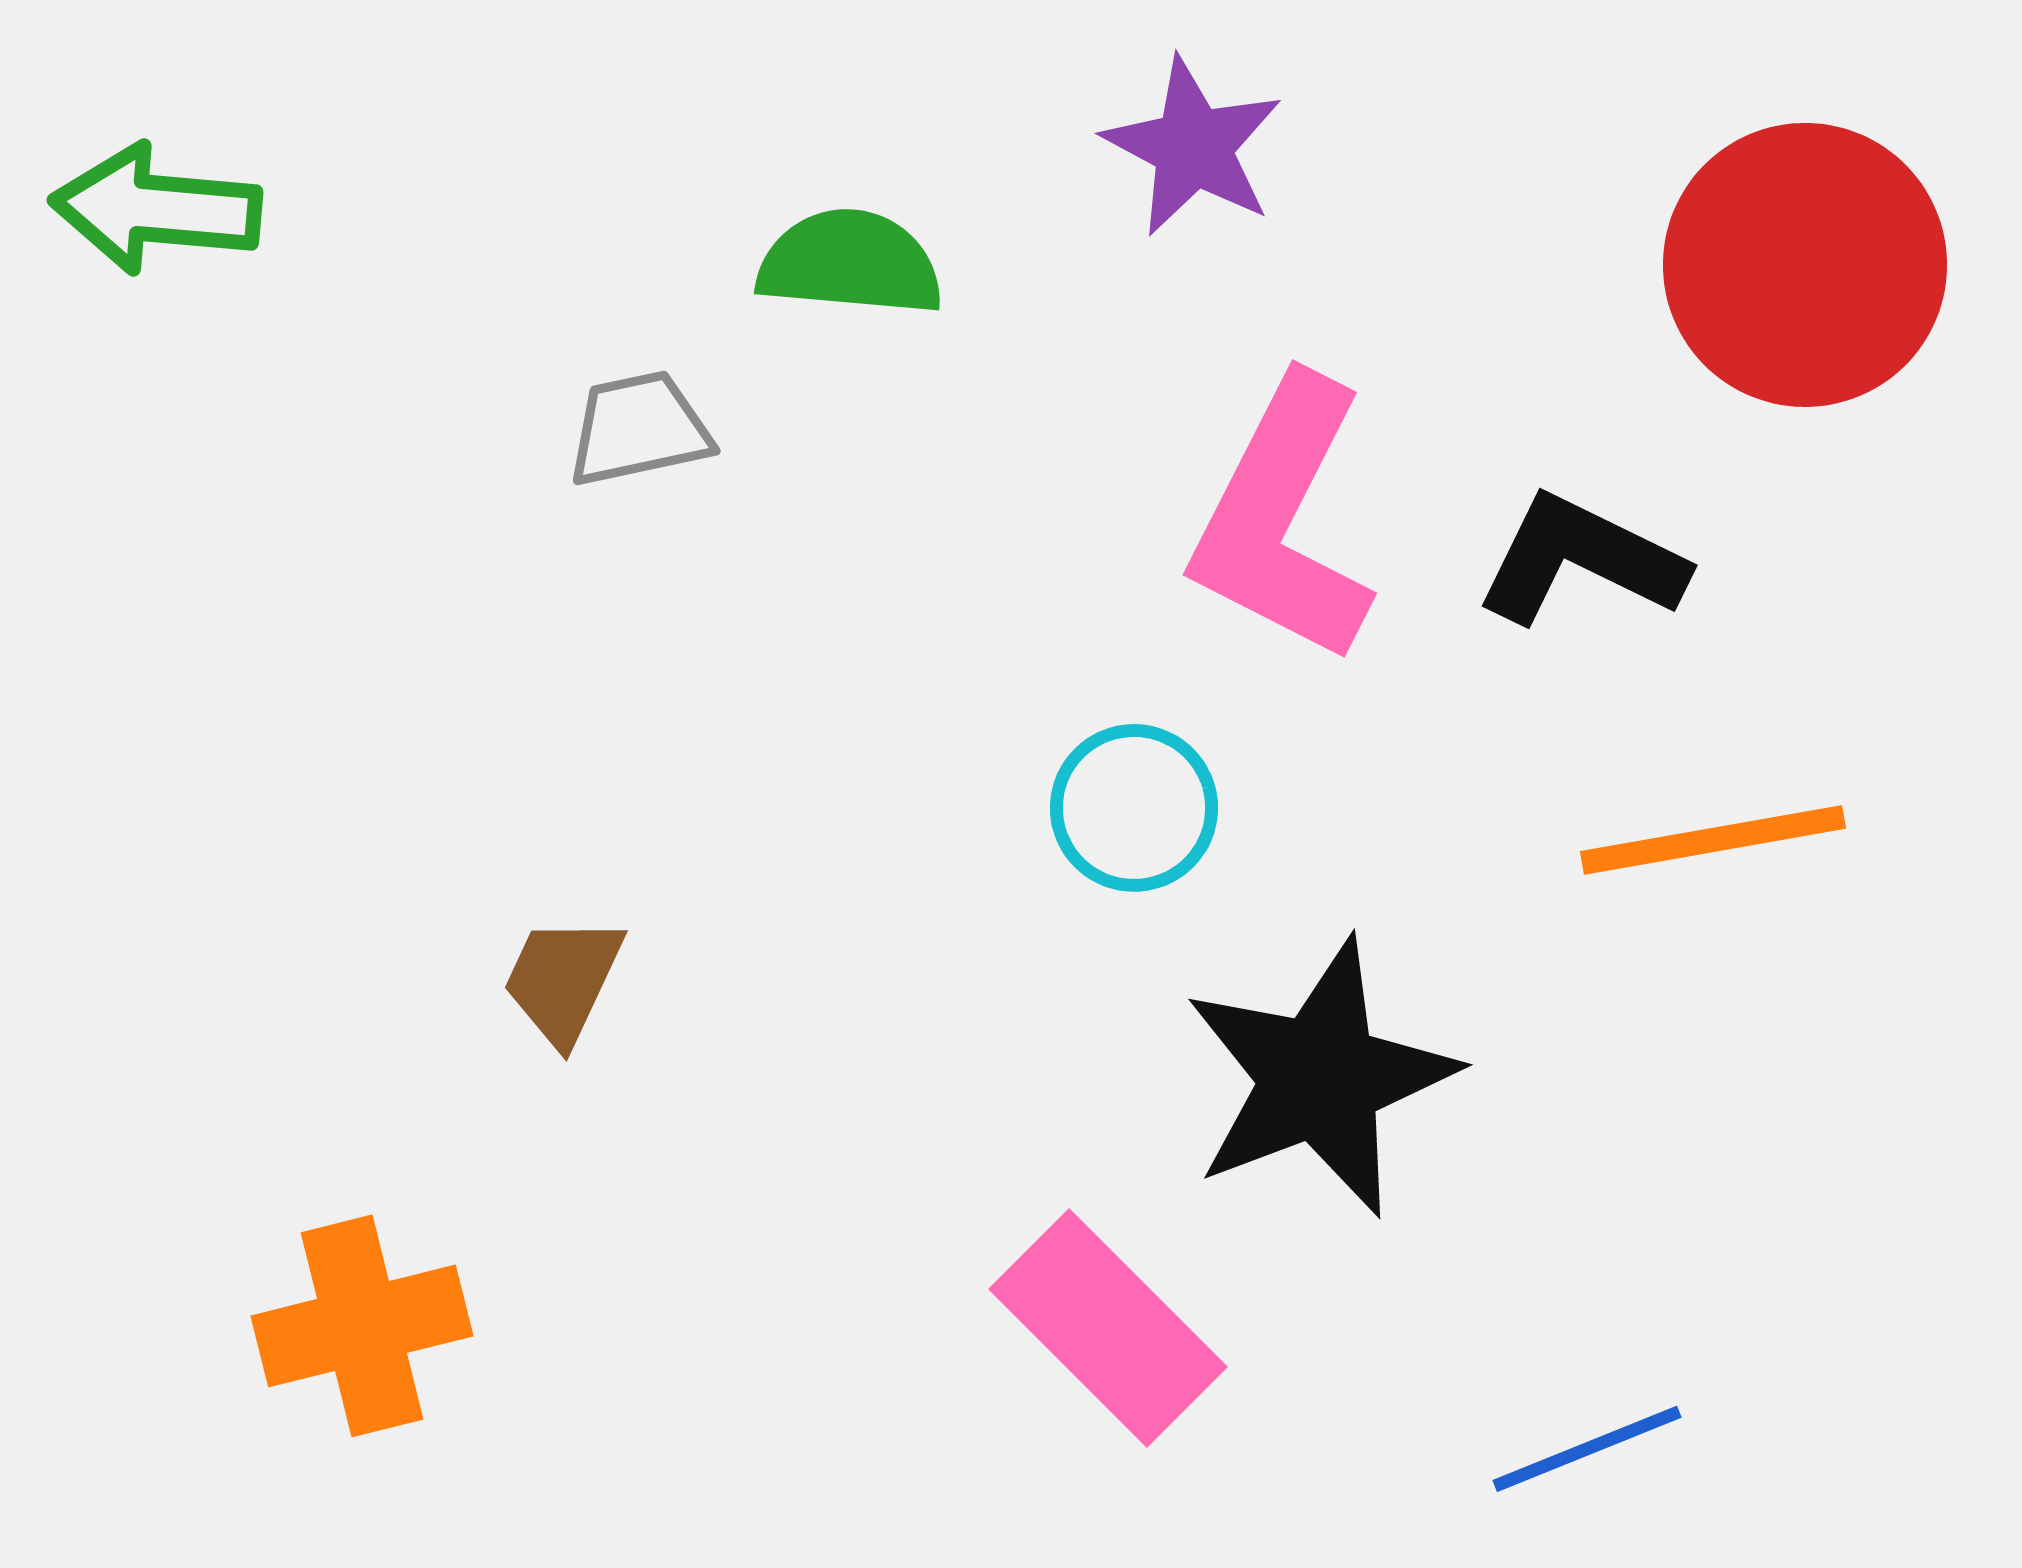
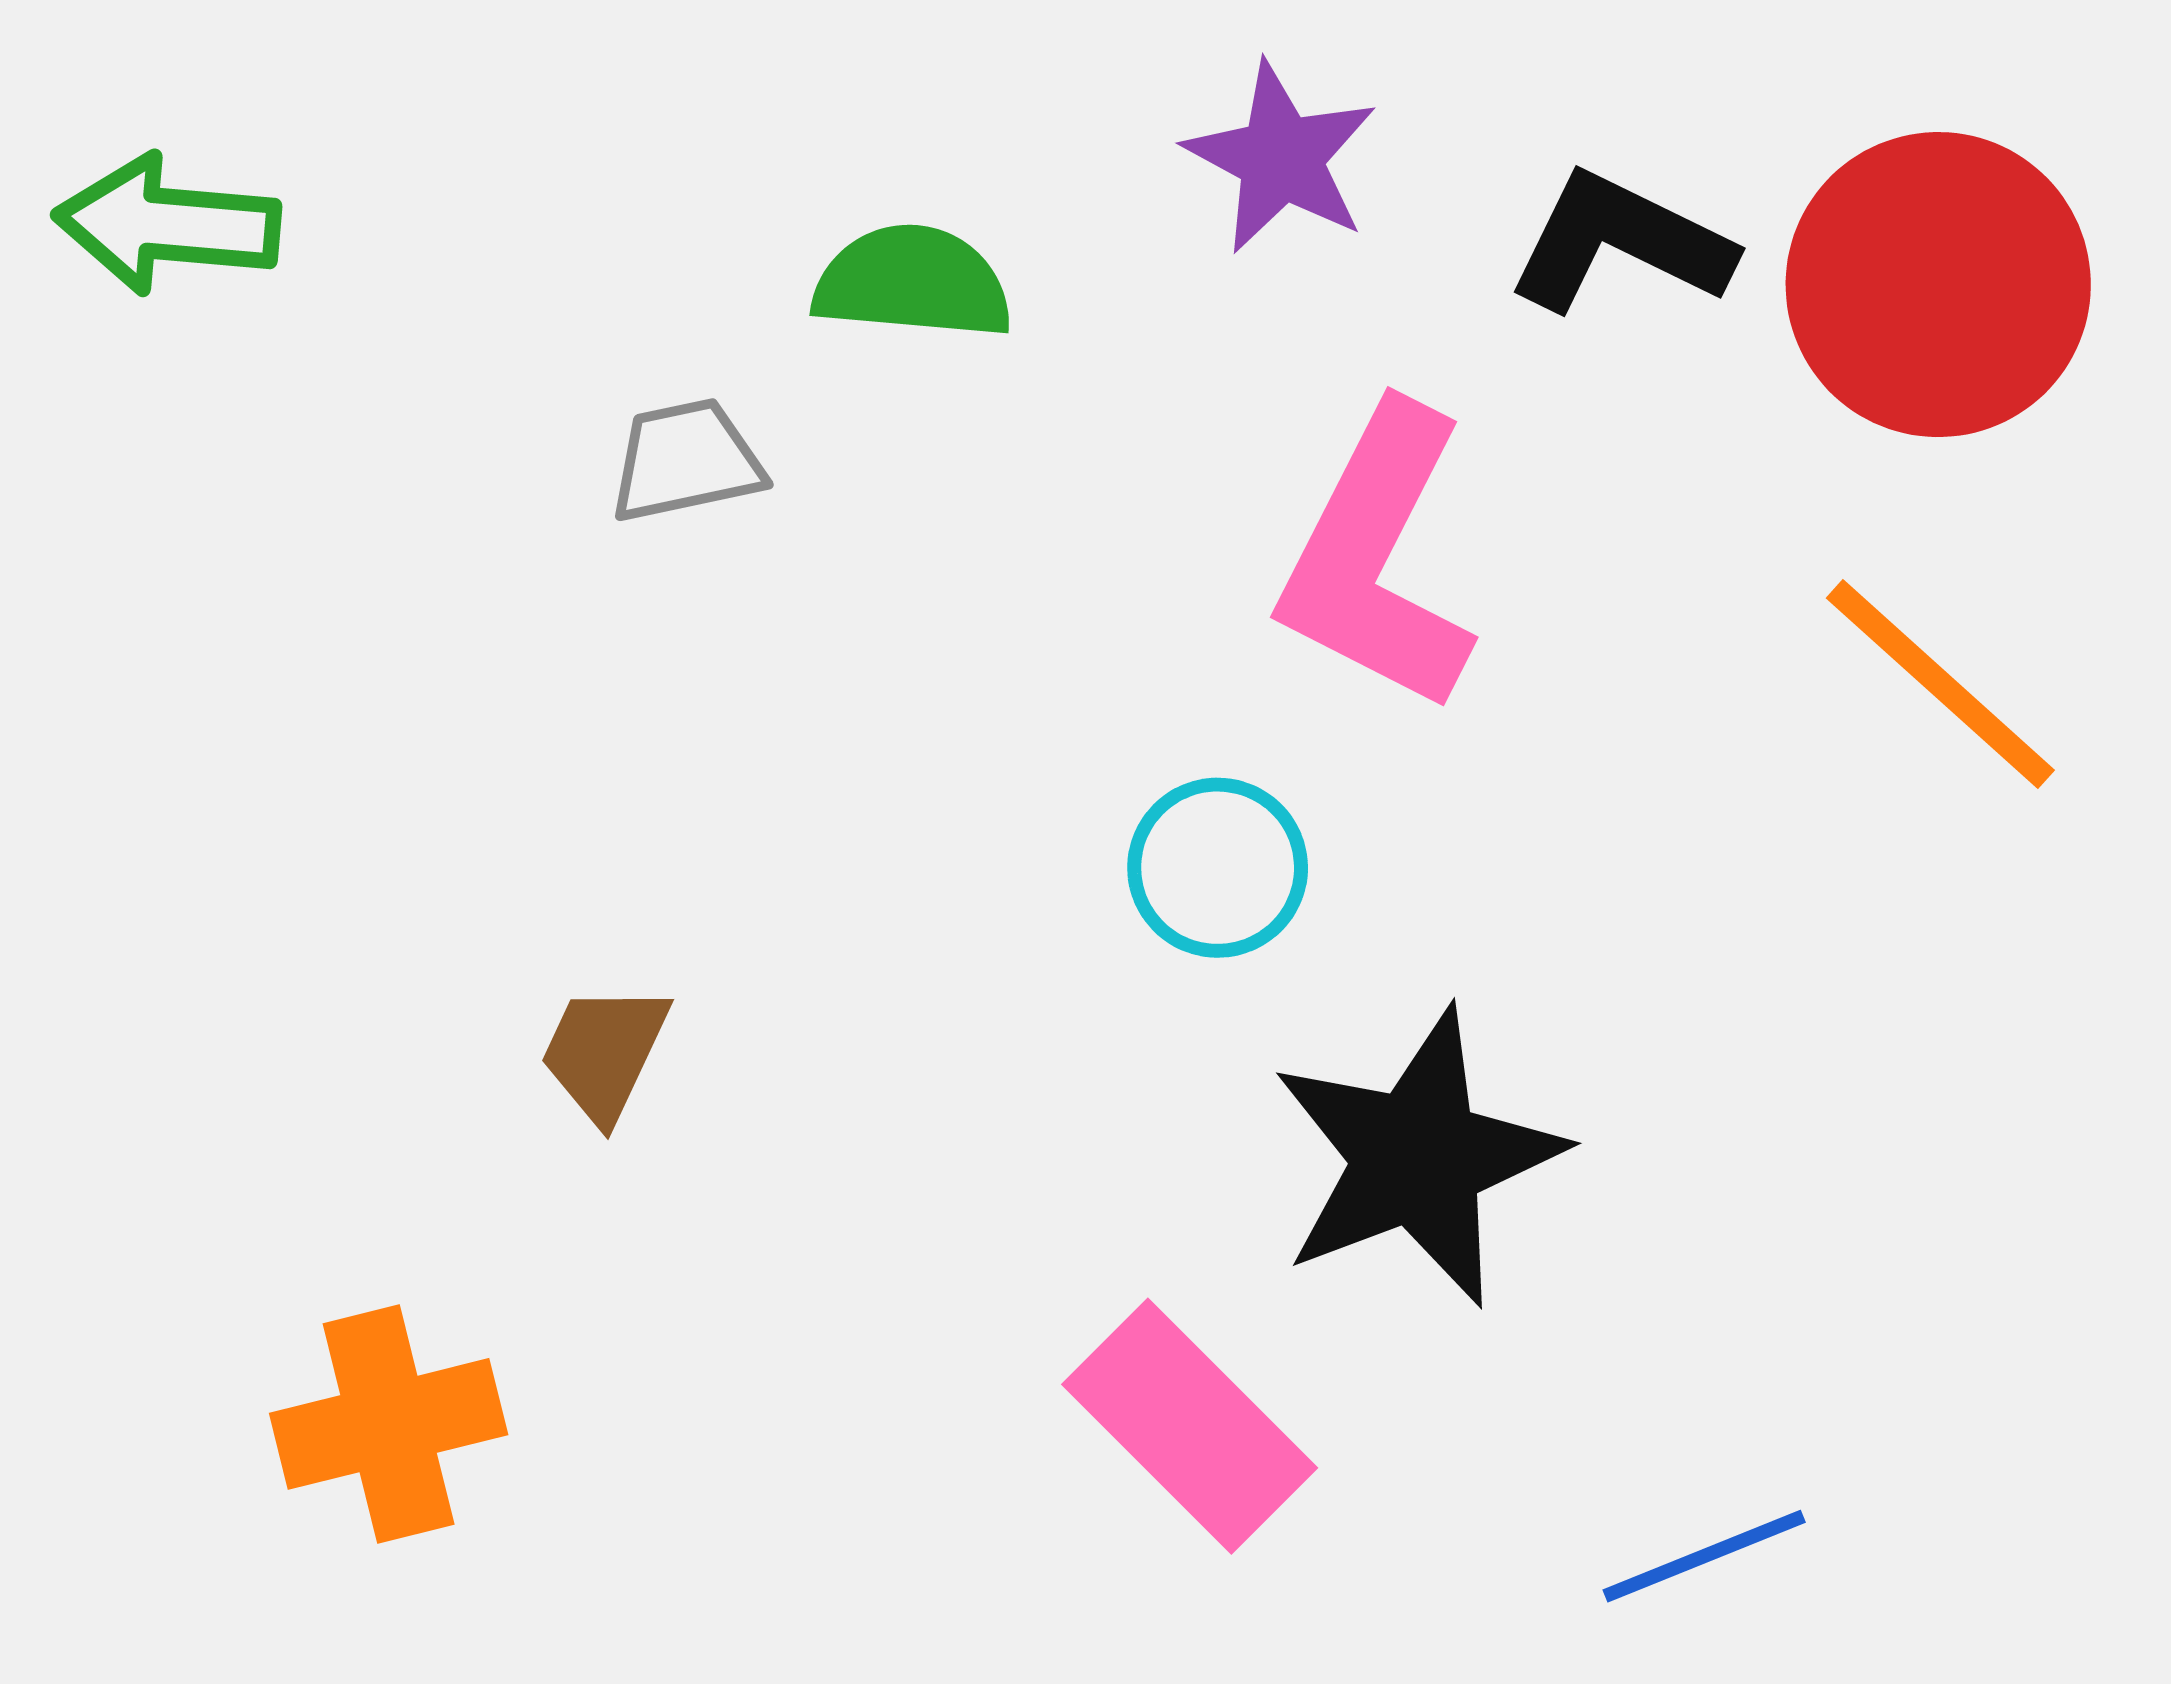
black L-shape: (1581, 560) -> (1620, 243), moved
orange line: (1713, 840) -> (1940, 684), moved, turned 52

